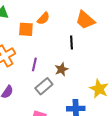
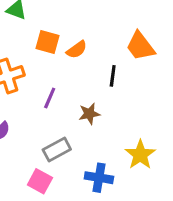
orange semicircle: (43, 18) -> (77, 50), moved
gray rectangle: (44, 86) -> (57, 149), moved

